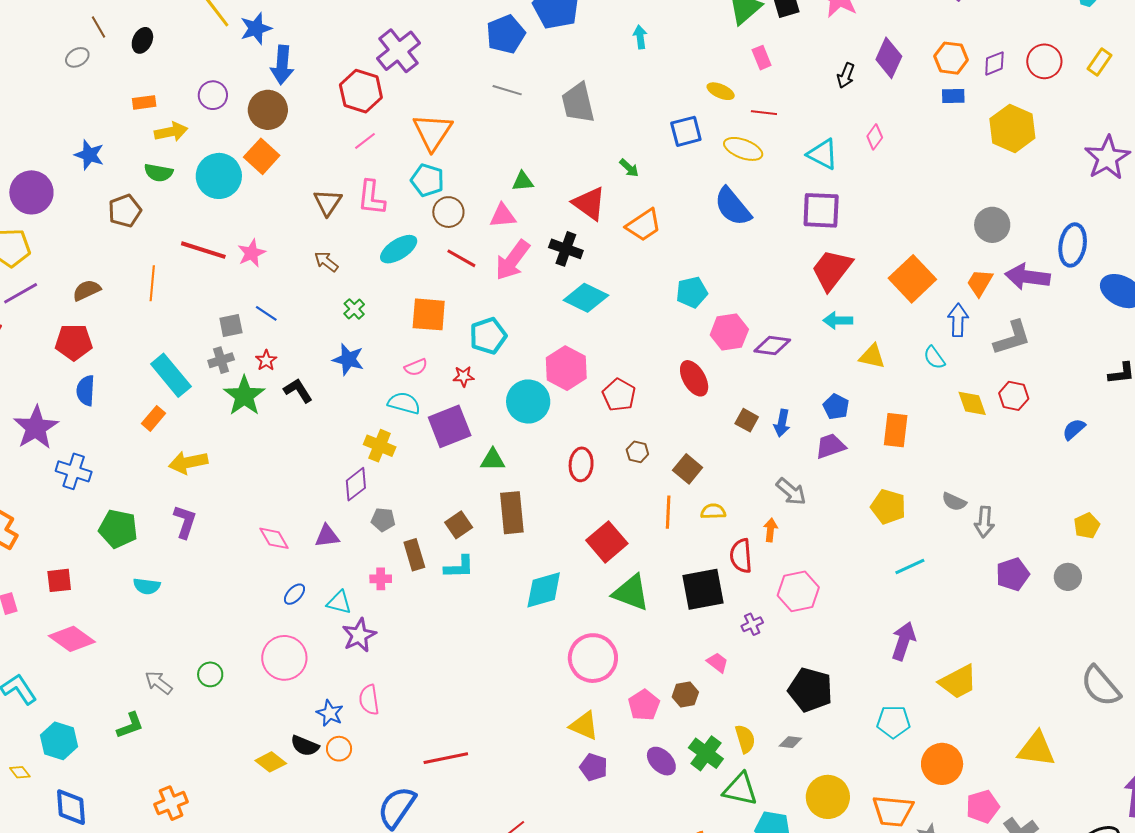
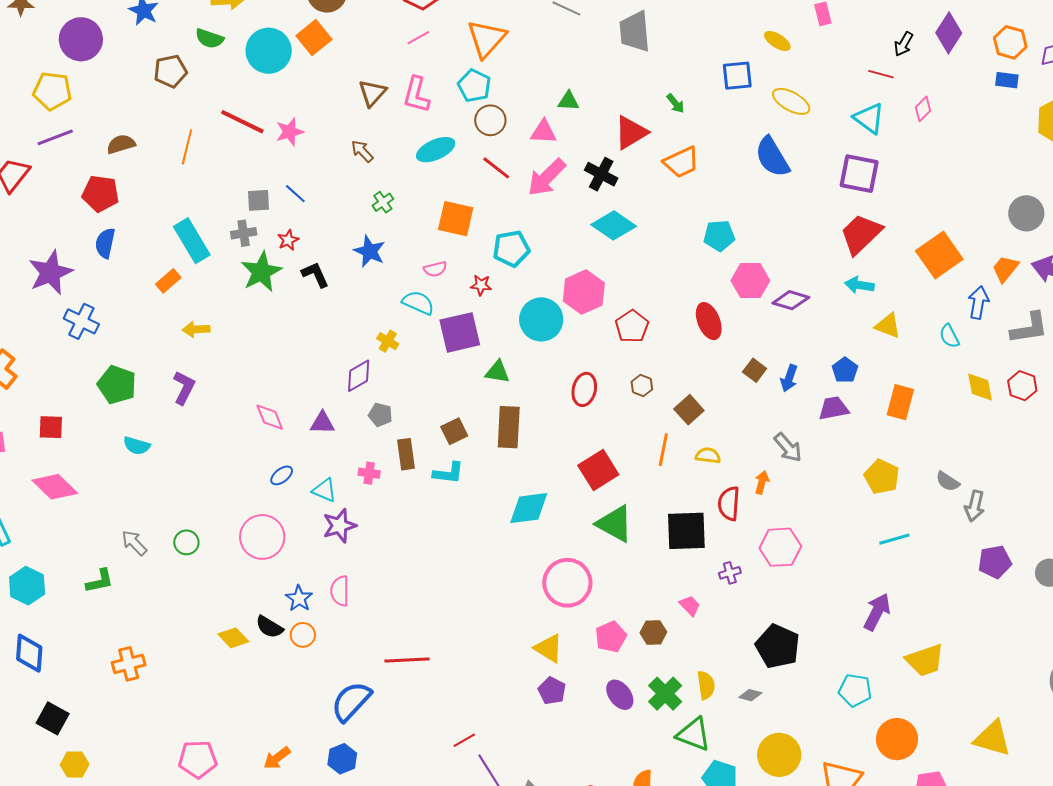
red line: (764, 113) -> (881, 74), moved
red triangle: (589, 203) -> (631, 133), turned 45
yellow cross: (380, 446) -> (388, 341), size x0.7
yellow arrow: (188, 462) -> (196, 329), size x0.7

